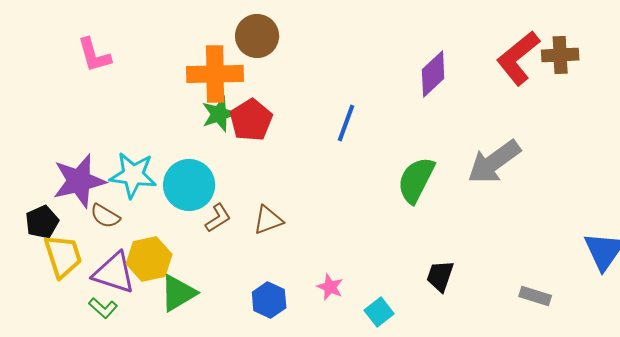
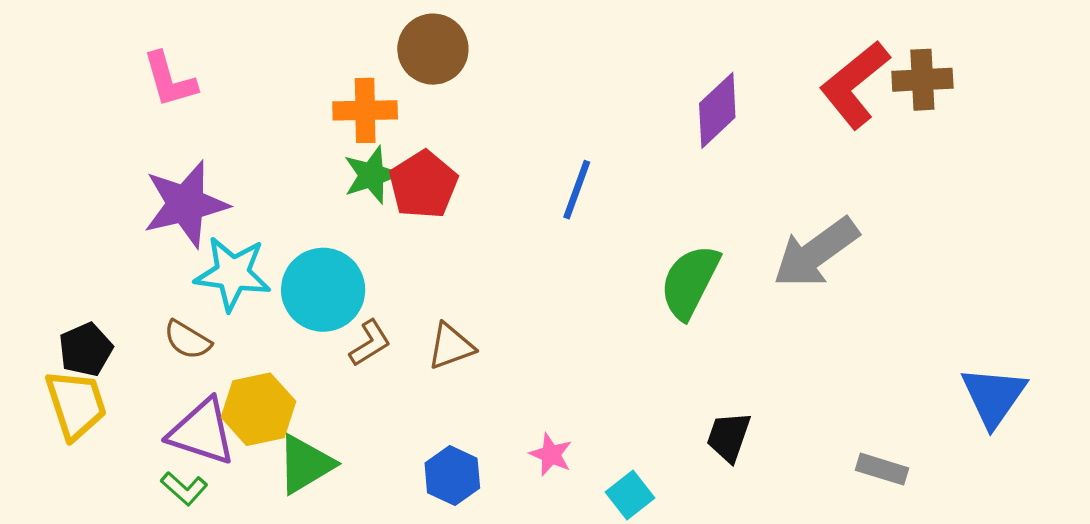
orange cross: (215, 74) -> (365, 110), size x0.7
purple star: (79, 181) -> (186, 204), moved
yellow trapezoid: (63, 256) -> (76, 404), moved

